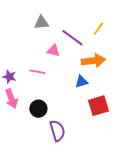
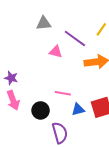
pink line: (37, 72) -> (63, 93), moved
blue triangle: (81, 82) -> (78, 109), moved

